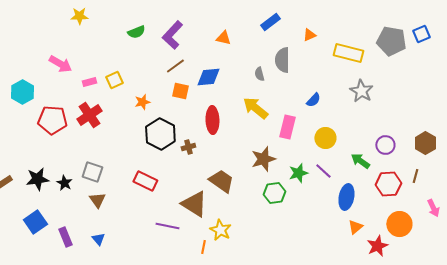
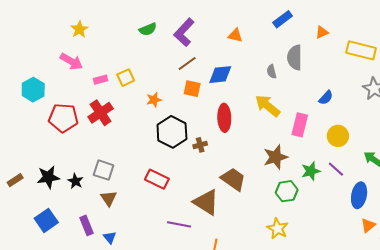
yellow star: (79, 16) -> (79, 29), moved, turned -30
yellow star: (220, 230) -> (278, 228), moved
purple rectangle: (65, 237) -> (86, 225), moved

